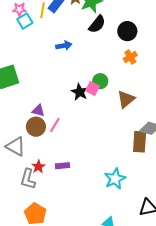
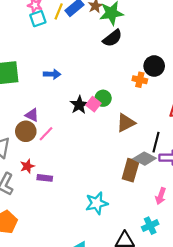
black circle: (127, 31) -> (154, 66), moved
blue arrow: (64, 46) -> (52, 74), moved
orange cross: (130, 57) -> (140, 80), turned 32
red star: (38, 167) -> (27, 166), moved

